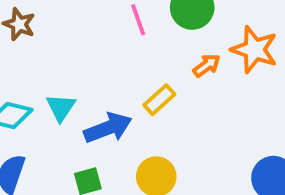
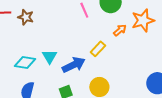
orange star: (254, 50) -> (143, 20), turned -30

